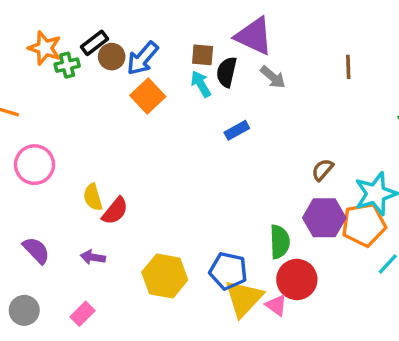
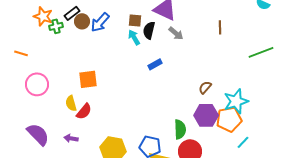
orange square: (148, 96) -> (88, 79), moved, turned 36
purple semicircle: (36, 250) -> (38, 134), size x1.4

